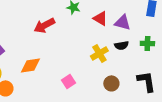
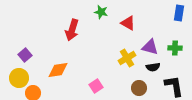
purple triangle: (122, 22) -> (150, 47), moved
red arrow: (44, 25) -> (72, 30), turned -45
black semicircle: (121, 45) -> (153, 67), moved

